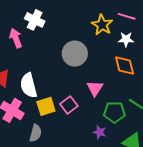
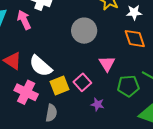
white semicircle: (29, 85) -> (41, 66), turned -30
purple star: (100, 132) -> (98, 104), moved

